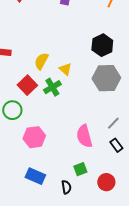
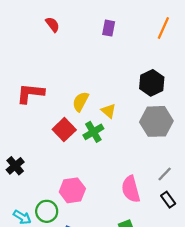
green circle: (12, 110) -> (47, 211), moved

